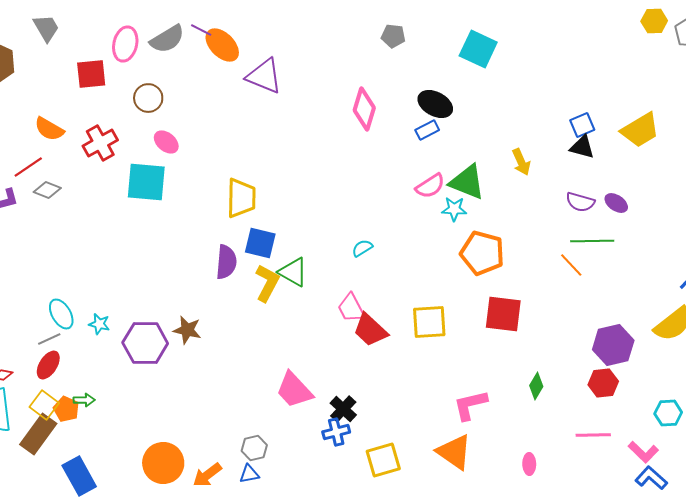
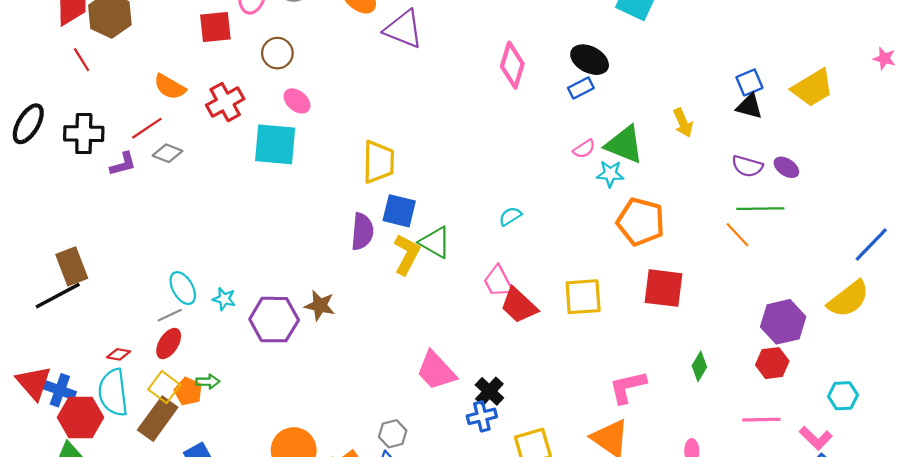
pink semicircle: (430, 186) -> (584, 149), size x0.7

